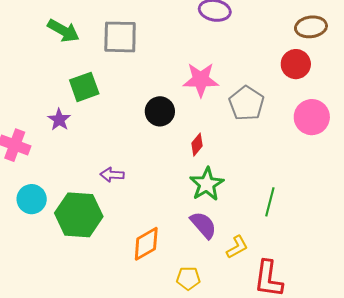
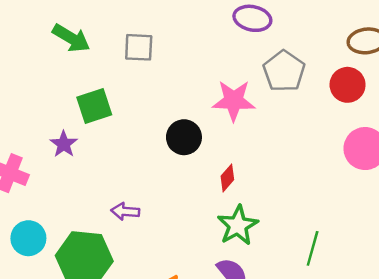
gray square: (120, 37) -> (139, 47), size x0.7
gray pentagon: (246, 103) -> (284, 71), moved

